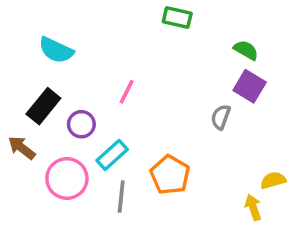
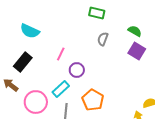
pink line: (127, 92) -> (61, 54), moved
gray semicircle: (221, 117) -> (103, 39), moved
purple circle: (81, 124) -> (77, 70), moved

